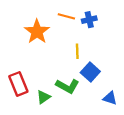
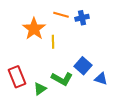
yellow line: (77, 51) -> (53, 42), moved
blue triangle: (110, 98) -> (101, 79), moved

